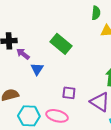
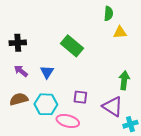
purple arrow: (23, 54) -> (21, 71), moved
cyan hexagon: (29, 116) -> (46, 104), moved

